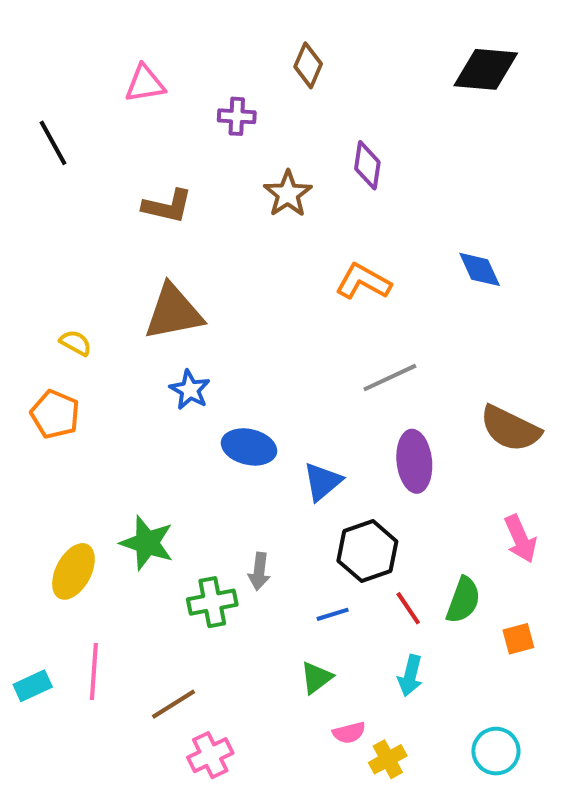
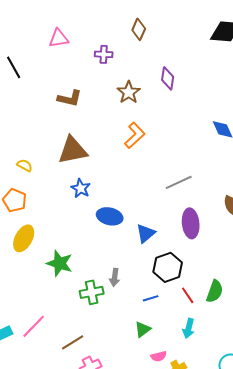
orange L-shape: (363, 282) -> (135, 135), moved, turned 108
yellow ellipse: (73, 571) -> (24, 238), moved
pink line: (94, 671) -> (34, 326), turned 40

